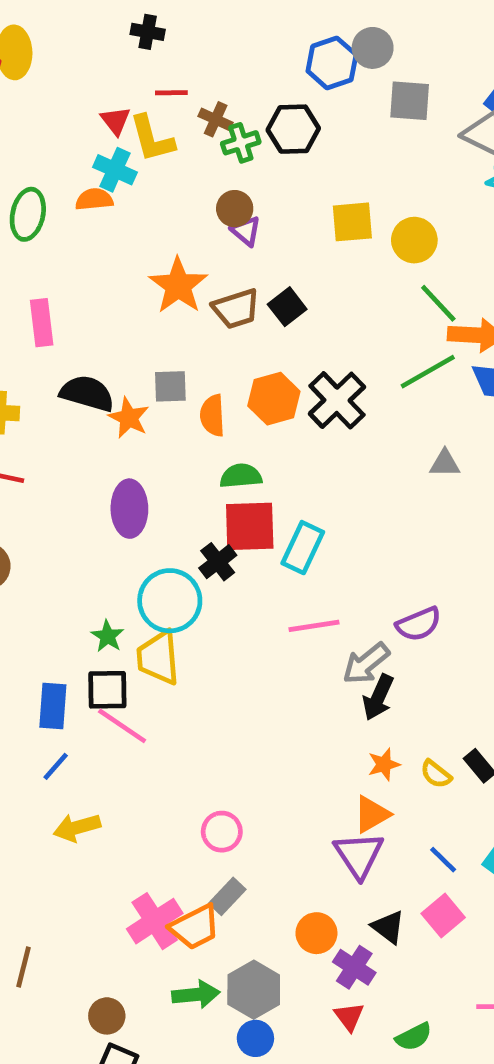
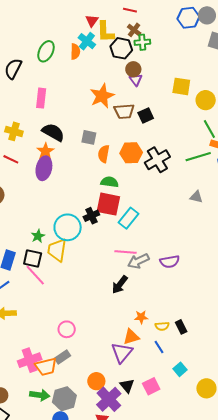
red line: (171, 93) -> (130, 10), moved
black hexagon: (293, 129) -> (121, 48), moved
orange semicircle: (94, 199) -> (75, 52), turned 84
orange star: (129, 418) -> (45, 151), moved
purple ellipse: (129, 509) -> (44, 168), moved
gray arrow: (366, 663) -> (138, 261), moved
black arrow: (378, 697) -> (120, 285), moved
yellow semicircle: (436, 774) -> (162, 326), turned -56
blue line: (443, 860) -> (159, 347), moved
purple cross: (354, 967) -> (109, 399), size x1.4

